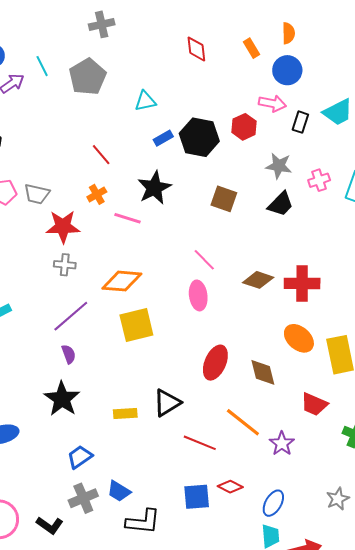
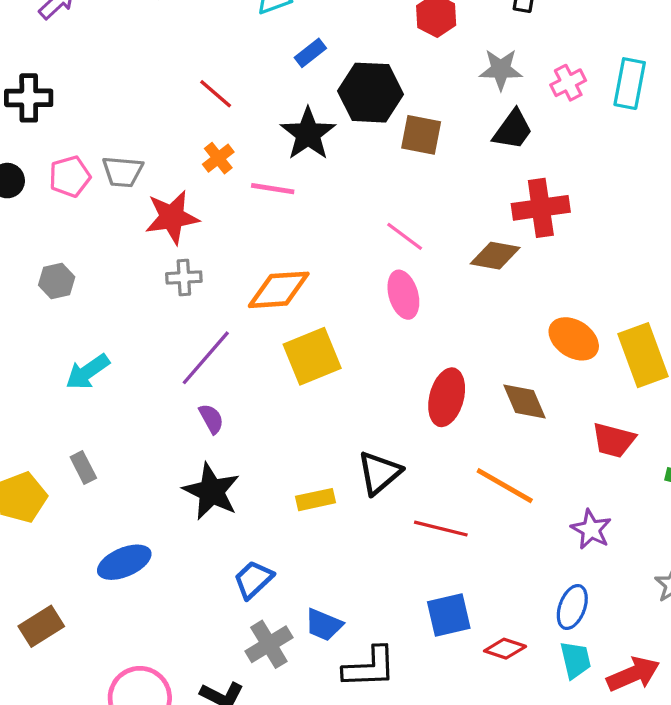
black hexagon: (199, 137) -> (370, 93), moved
red cross: (302, 283) -> (541, 208), moved
purple star: (282, 444) -> (591, 529), moved
red diamond: (230, 487) -> (505, 649), moved

